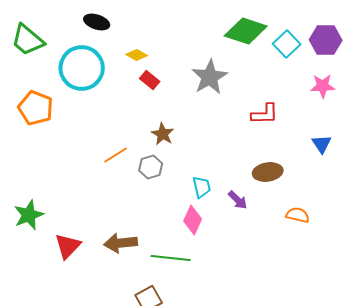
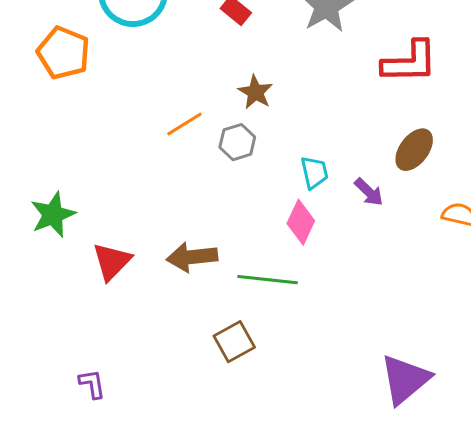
red L-shape: (265, 114) -> (410, 62), size x1.4
brown ellipse: (268, 172) -> (414, 150), turned -44

